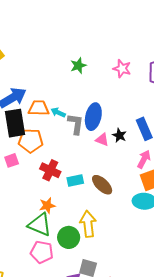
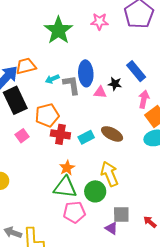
green star: (78, 66) -> (58, 30), size x1.8
orange trapezoid: (39, 108) -> (26, 66), moved
cyan arrow: (58, 112) -> (52, 79), turned -32
orange pentagon: (31, 141) -> (47, 115), moved

